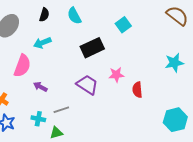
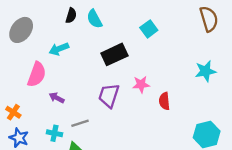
black semicircle: (44, 15) -> (71, 16), moved
brown semicircle: (177, 16) -> (209, 19), turned 35
purple trapezoid: (87, 85) -> (109, 96), turned -105

